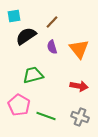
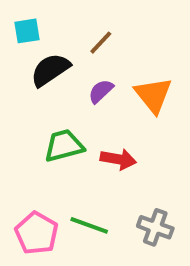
purple semicircle: (52, 47) -> (101, 91), turned 64
red arrow: (79, 86) -> (118, 159), moved
pink pentagon: (19, 105) -> (37, 233), moved

